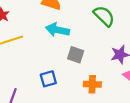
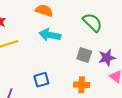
gray square: (76, 55) -> (84, 55), moved

